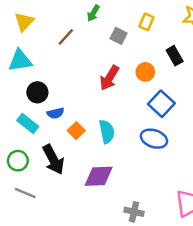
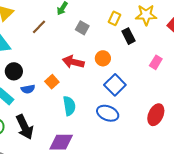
yellow rectangle: (146, 22) -> (114, 18), moved
black rectangle: (175, 56) -> (129, 36), moved
red arrow: (109, 78) -> (73, 62), turned 70
orange square: (76, 131) -> (52, 82), moved

